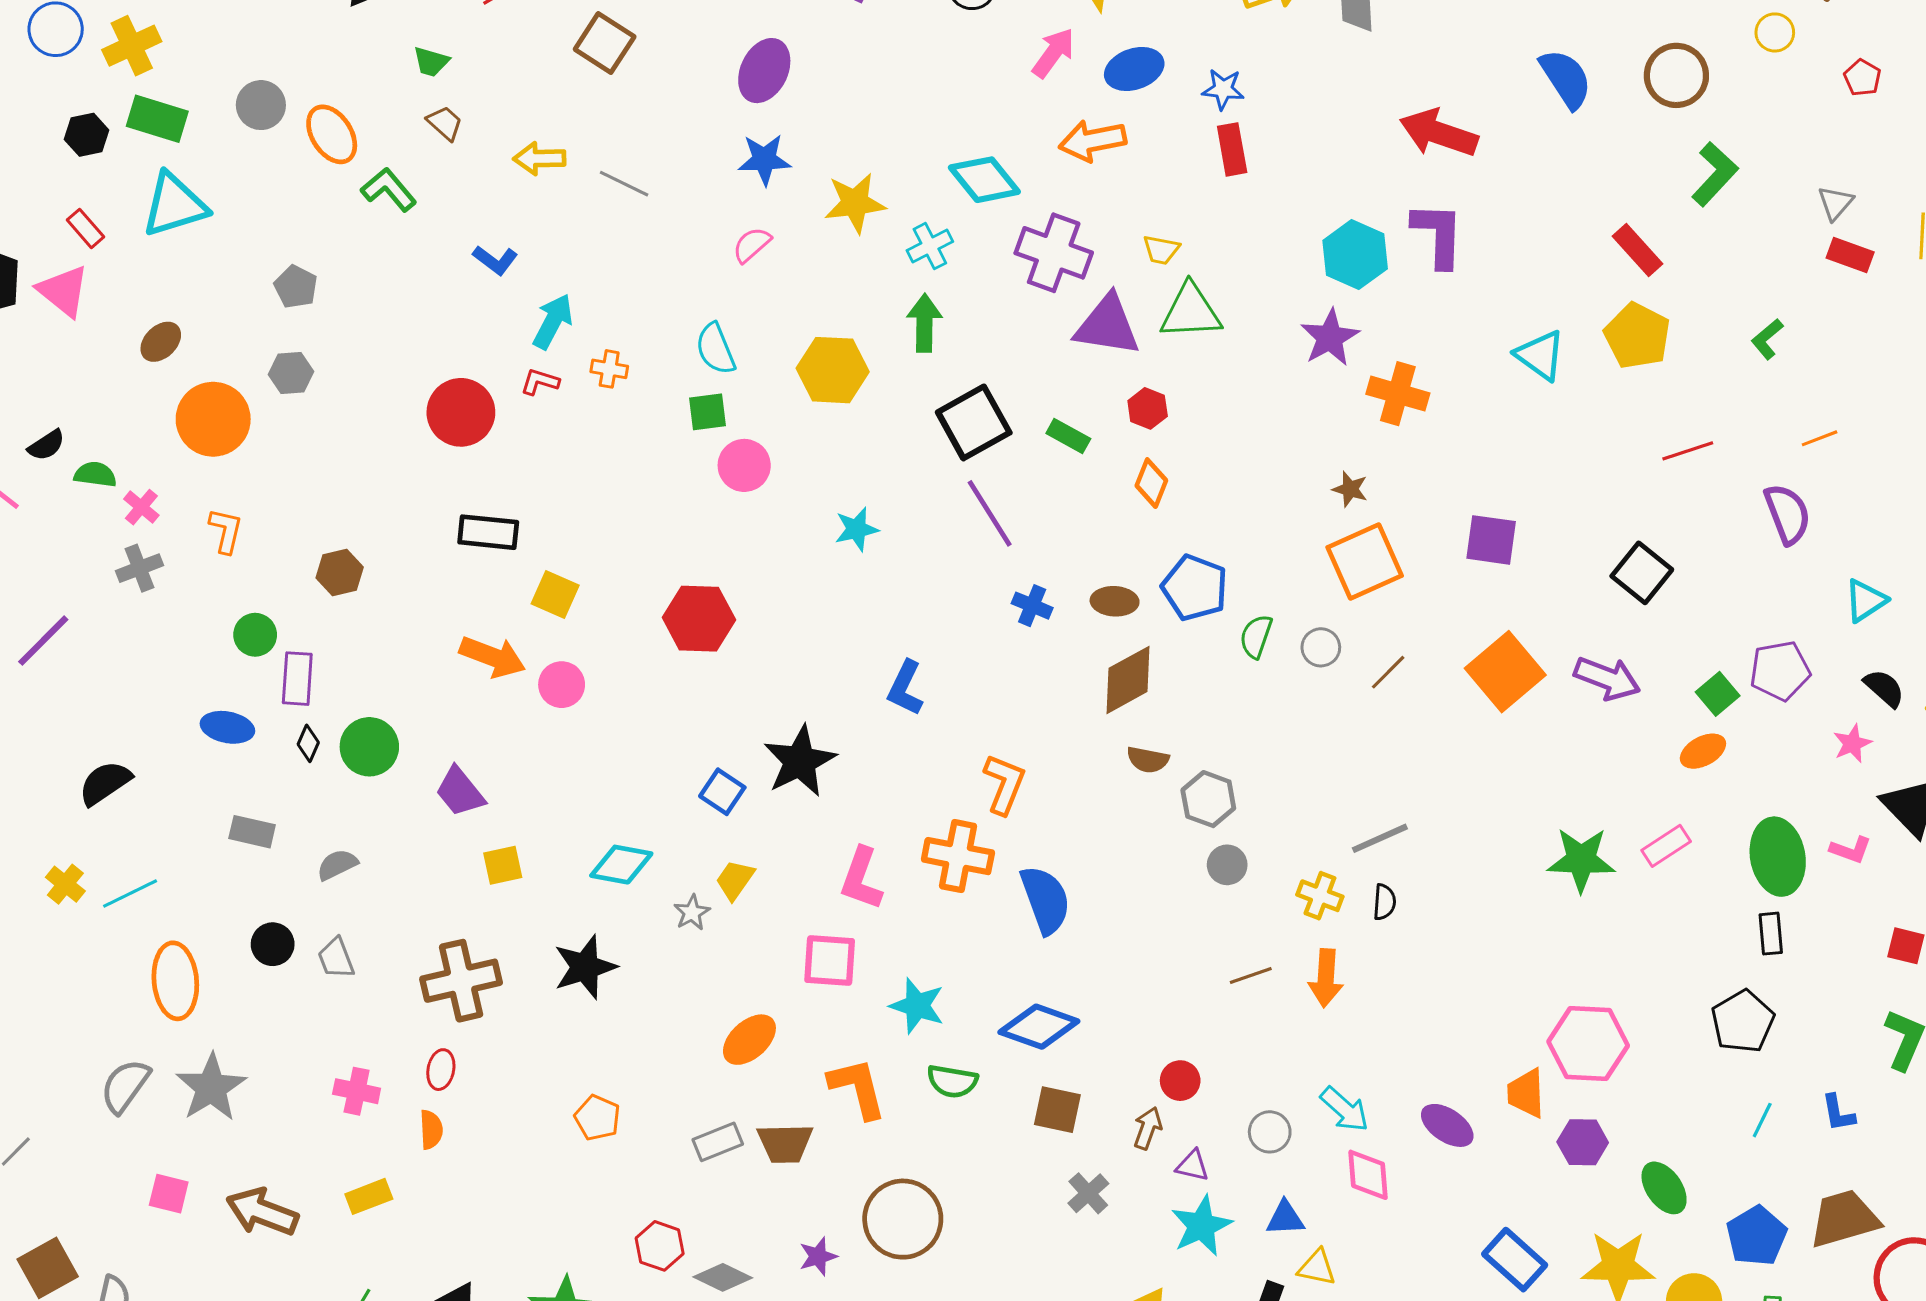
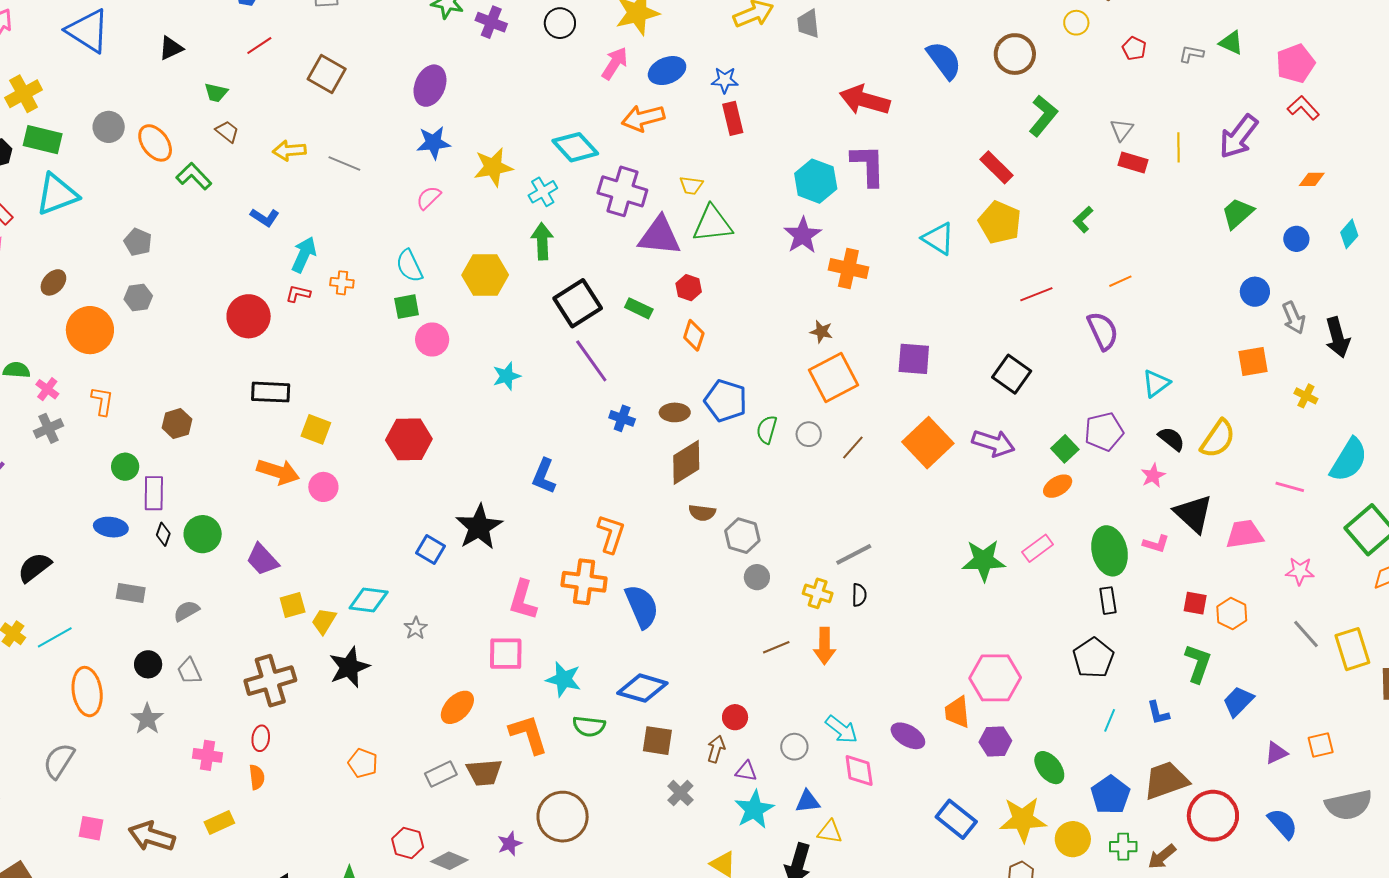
yellow trapezoid: (735, 880) -> (324, 621), moved
gray star: (211, 1088) -> (147, 719), moved, size x0.7

